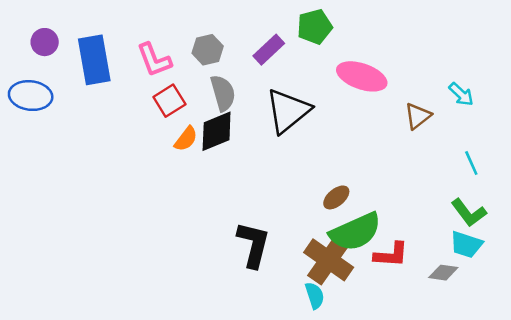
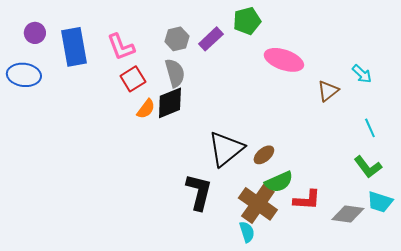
gray hexagon: (208, 50) -> (177, 39), moved
black triangle: (288, 111) -> (226, 149), moved
green semicircle: (355, 232) -> (279, 182), size x0.7
cyan trapezoid: (466, 245) -> (380, 202), moved
gray diamond: (443, 273) -> (348, 214), size x1.4

